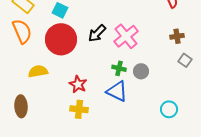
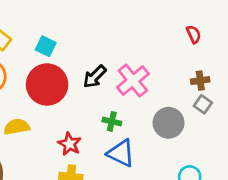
gray square: (185, 60) -> (203, 104), moved
green cross: (119, 68) -> (112, 121), moved
gray circle: (141, 71) -> (169, 123), moved, size x1.5

